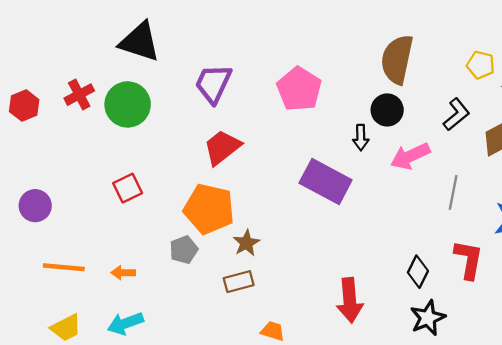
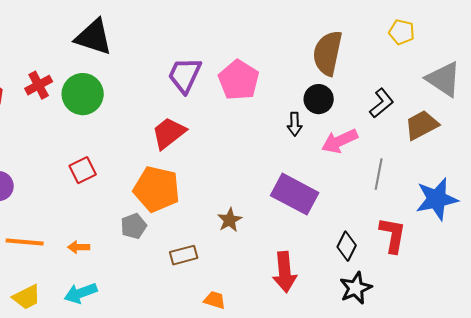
yellow pentagon: (481, 65) -> (402, 32), moved
purple trapezoid: (213, 84) -> (185, 75), moved
purple rectangle: (326, 181) -> (295, 194), moved
brown star: (246, 243) -> (230, 220), moved

